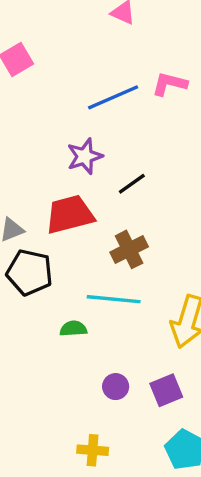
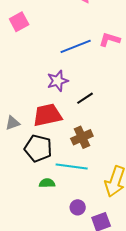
black pentagon: (30, 272) -> (38, 148), moved
purple circle: (116, 387) -> (78, 207), moved

